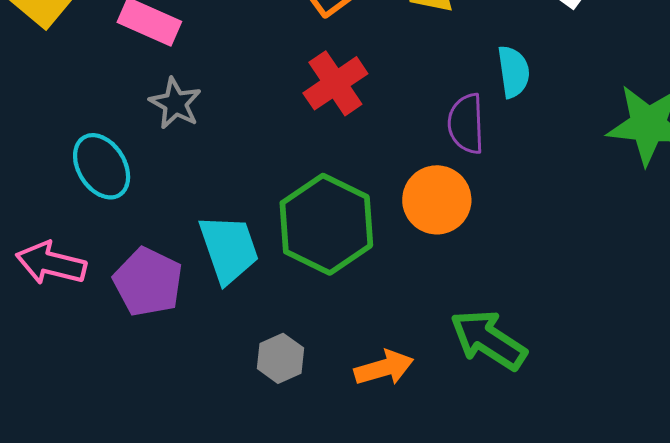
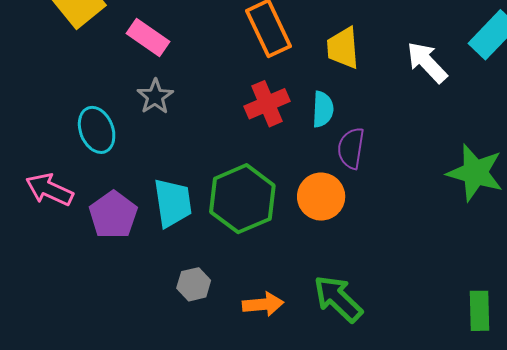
cyan semicircle: (513, 72) -> (323, 109), moved

